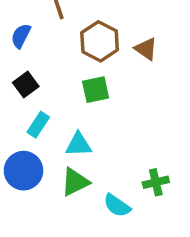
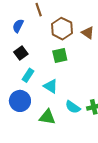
cyan triangle: (79, 144) -> (51, 86), turned 35
green triangle: (75, 182) -> (47, 117), moved, turned 36
cyan semicircle: (117, 206) -> (73, 107), moved

